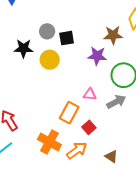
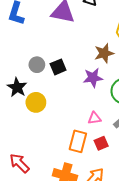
black star: (24, 48) -> (17, 87), turned -30
yellow circle: (50, 60) -> (36, 102), moved
red square: (89, 127) -> (101, 143), moved, turned 32

